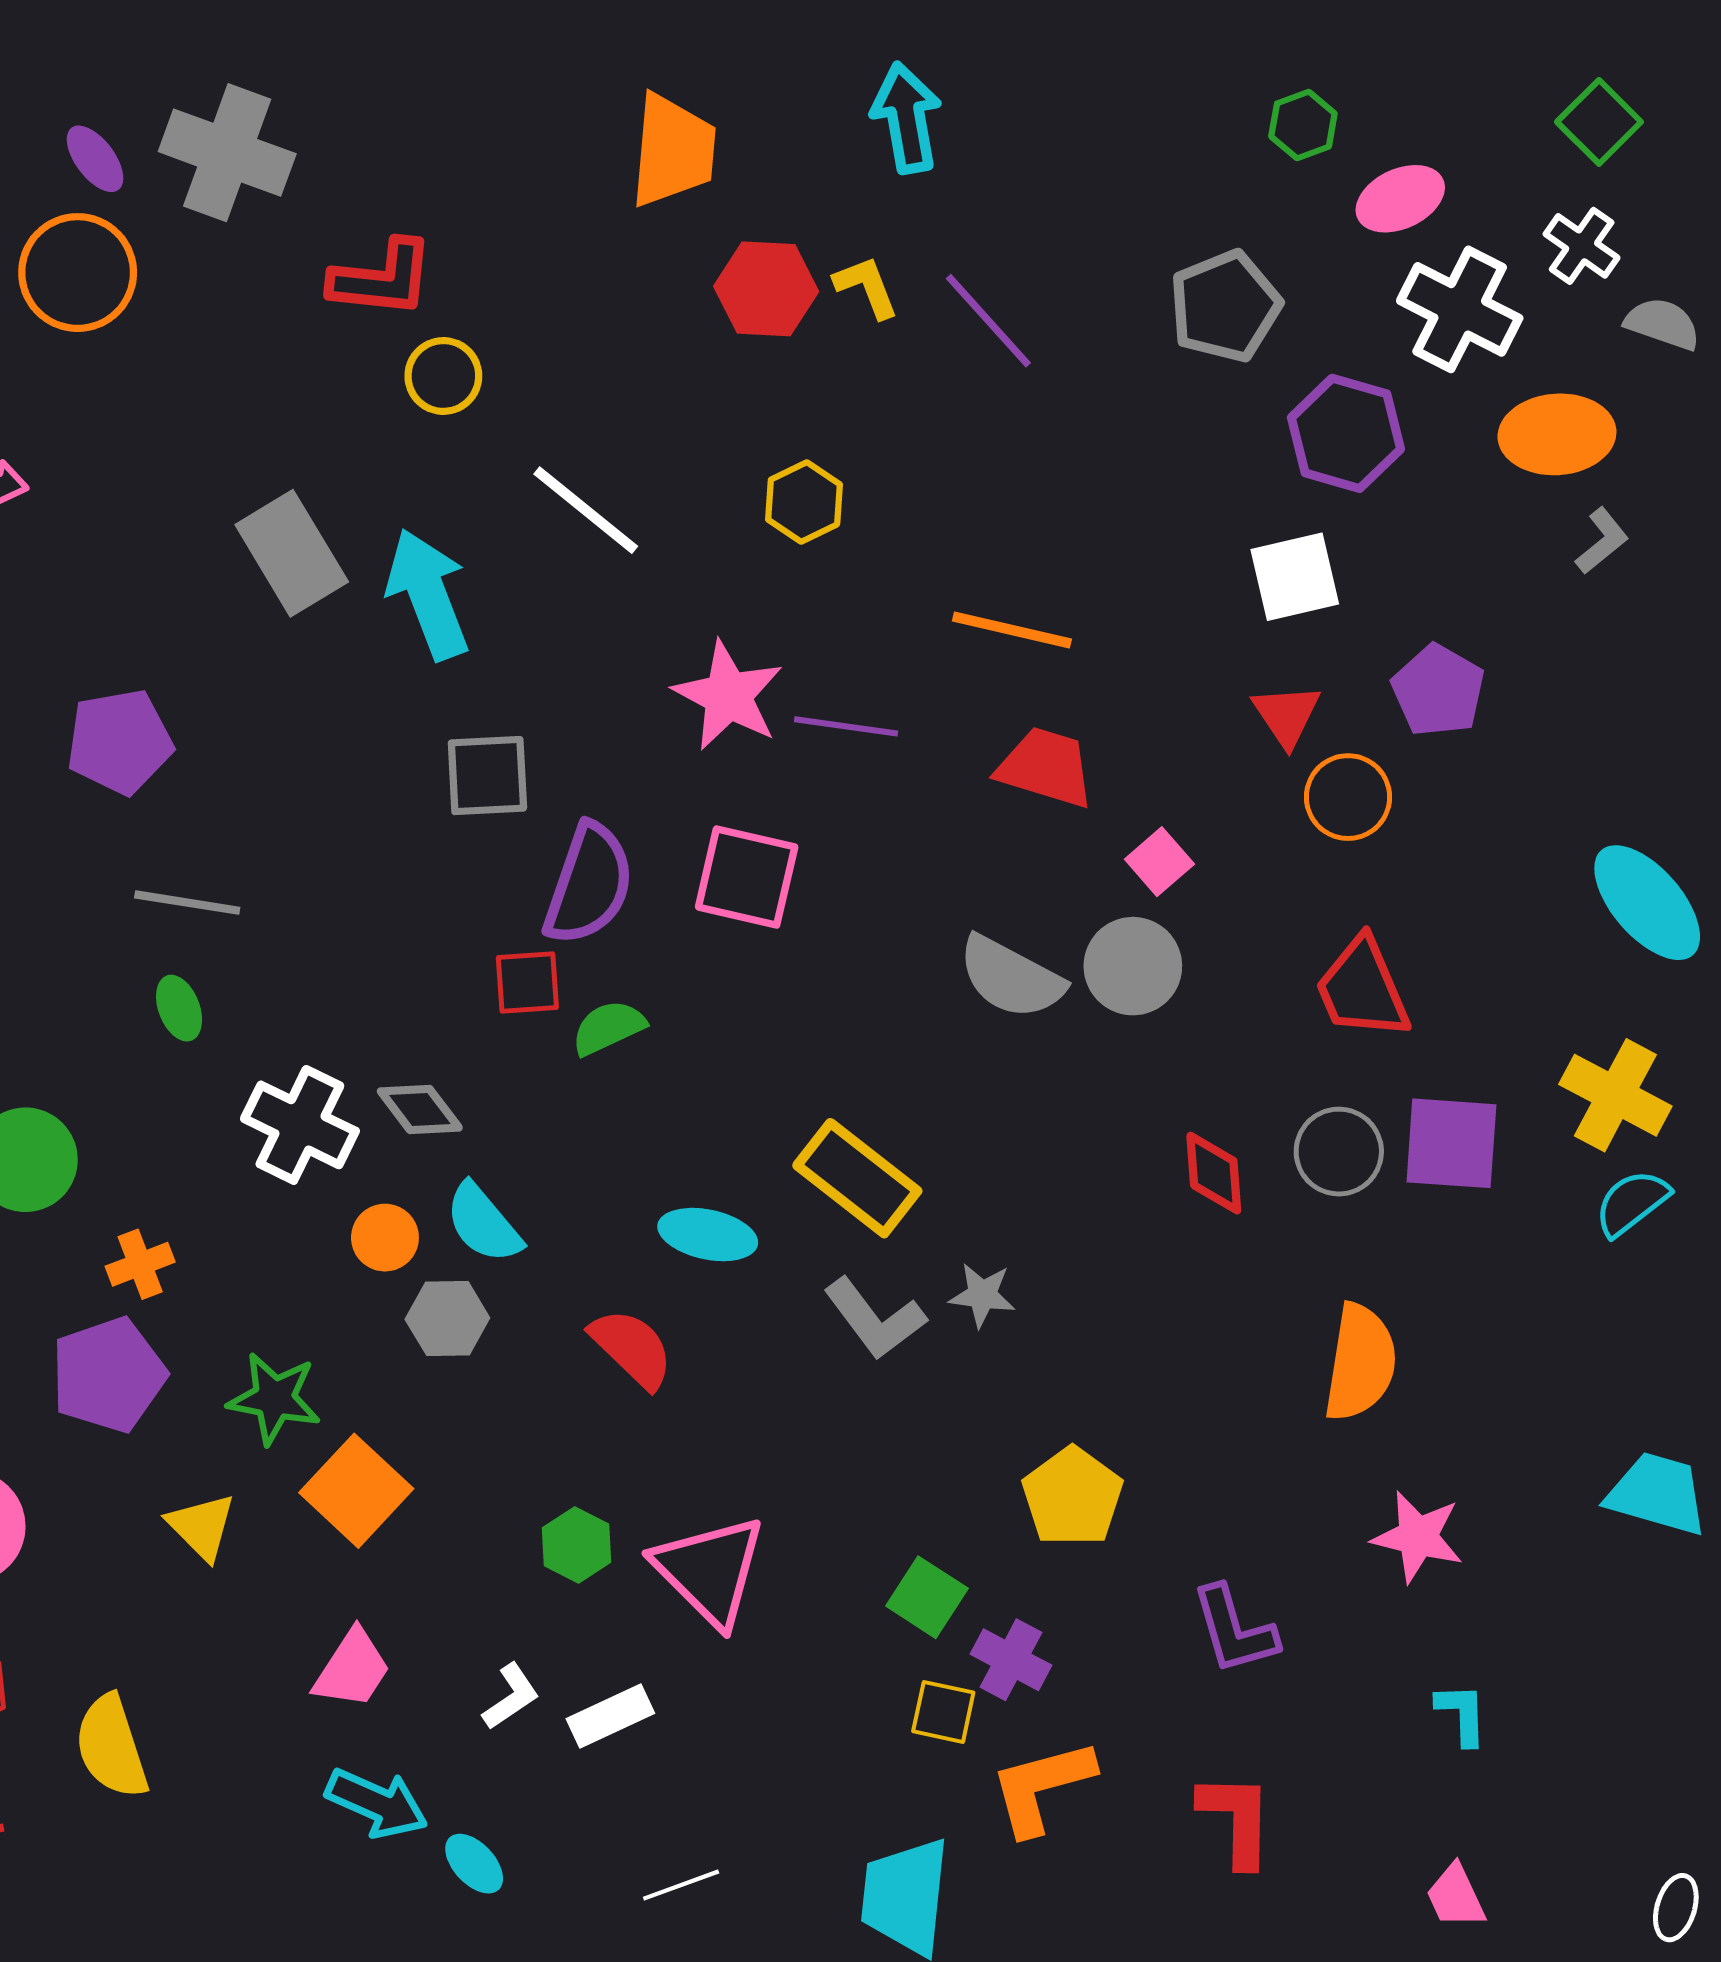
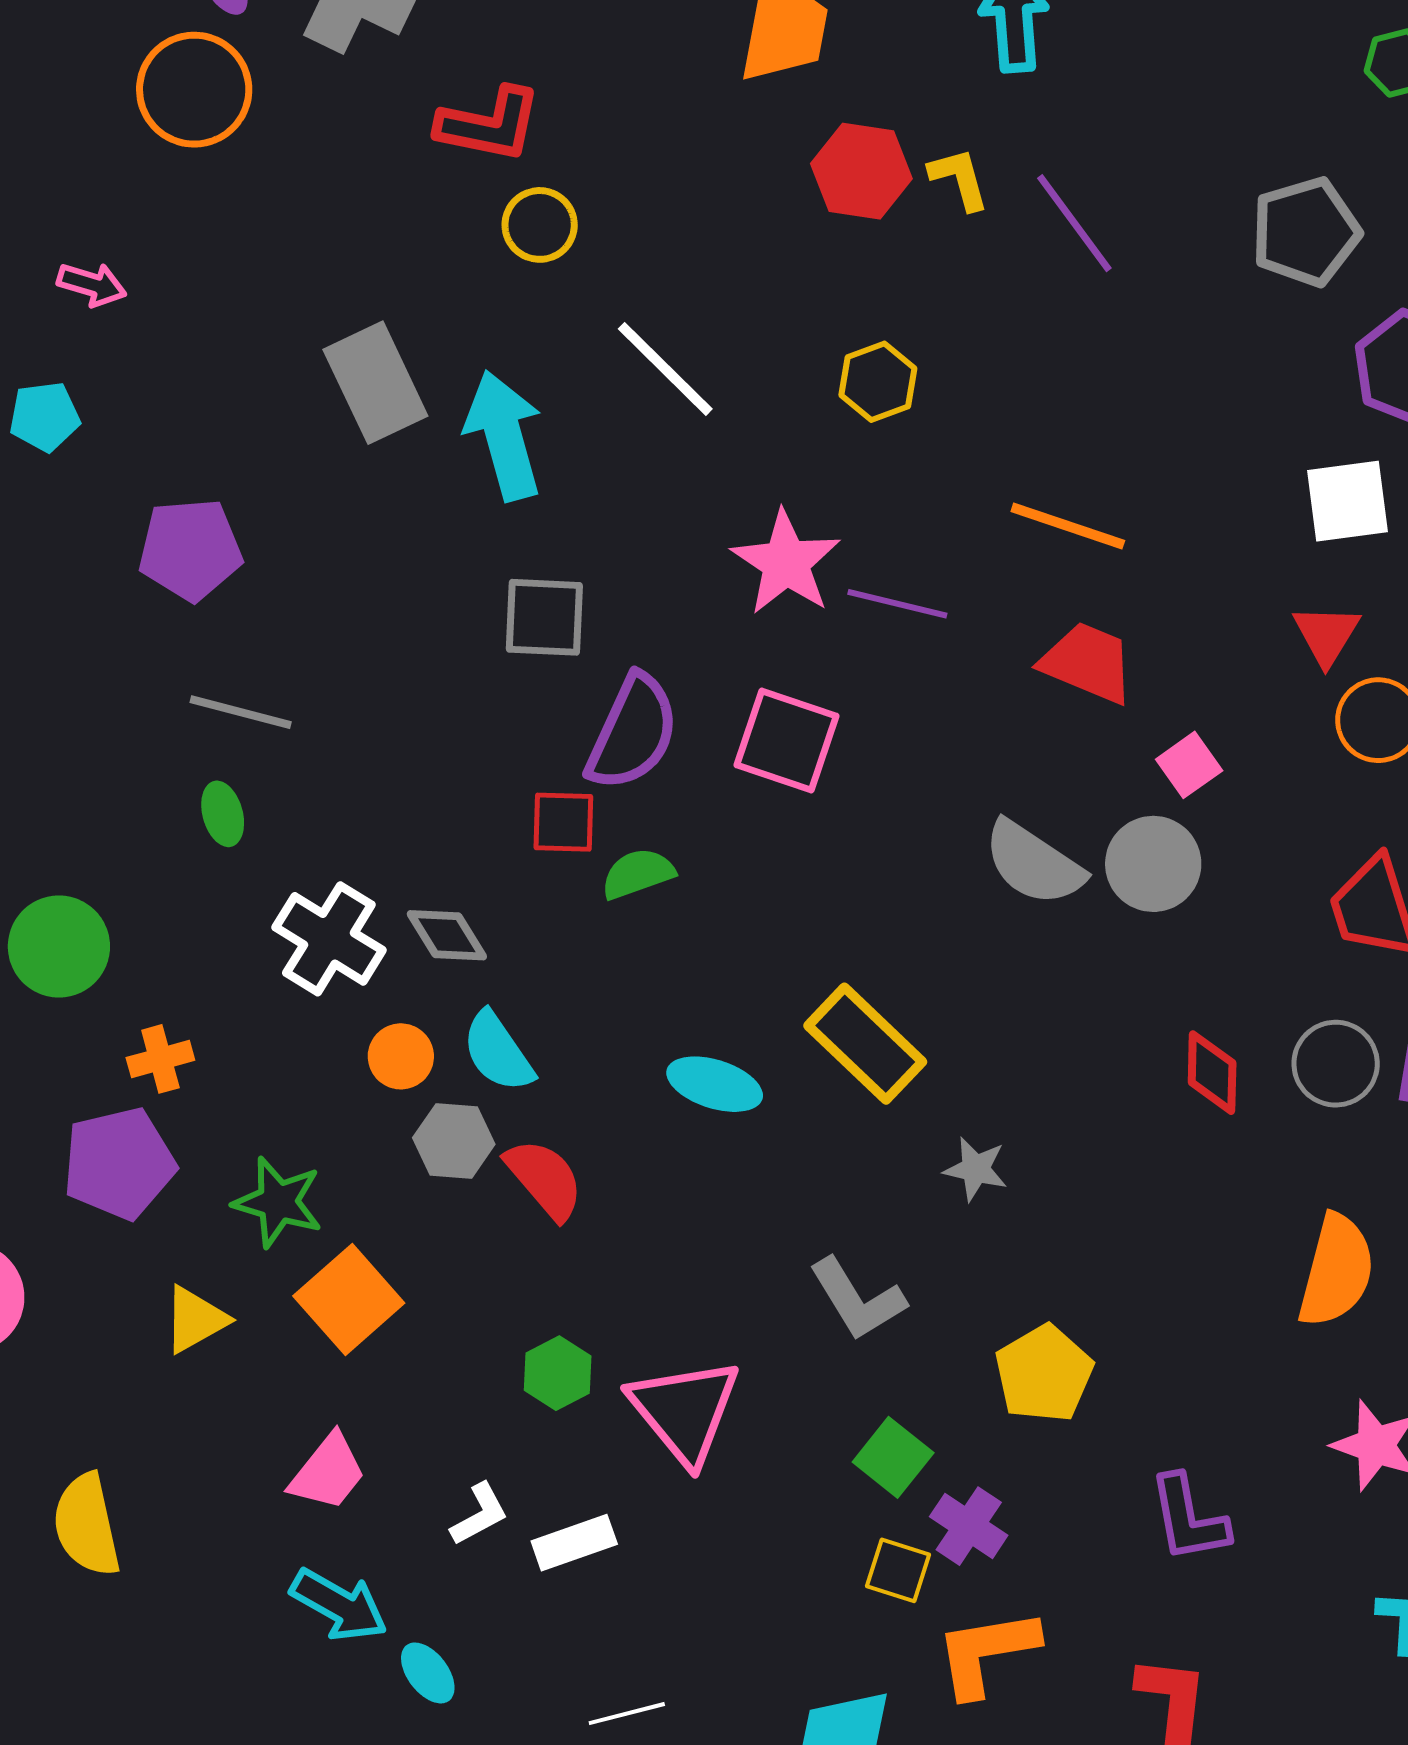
gray L-shape: (875, 1319) -> (857, 1299), moved
red semicircle: (632, 1348) -> (545, 1179), moved
yellow triangle: (202, 1527) -> (195, 1320), turned 40

